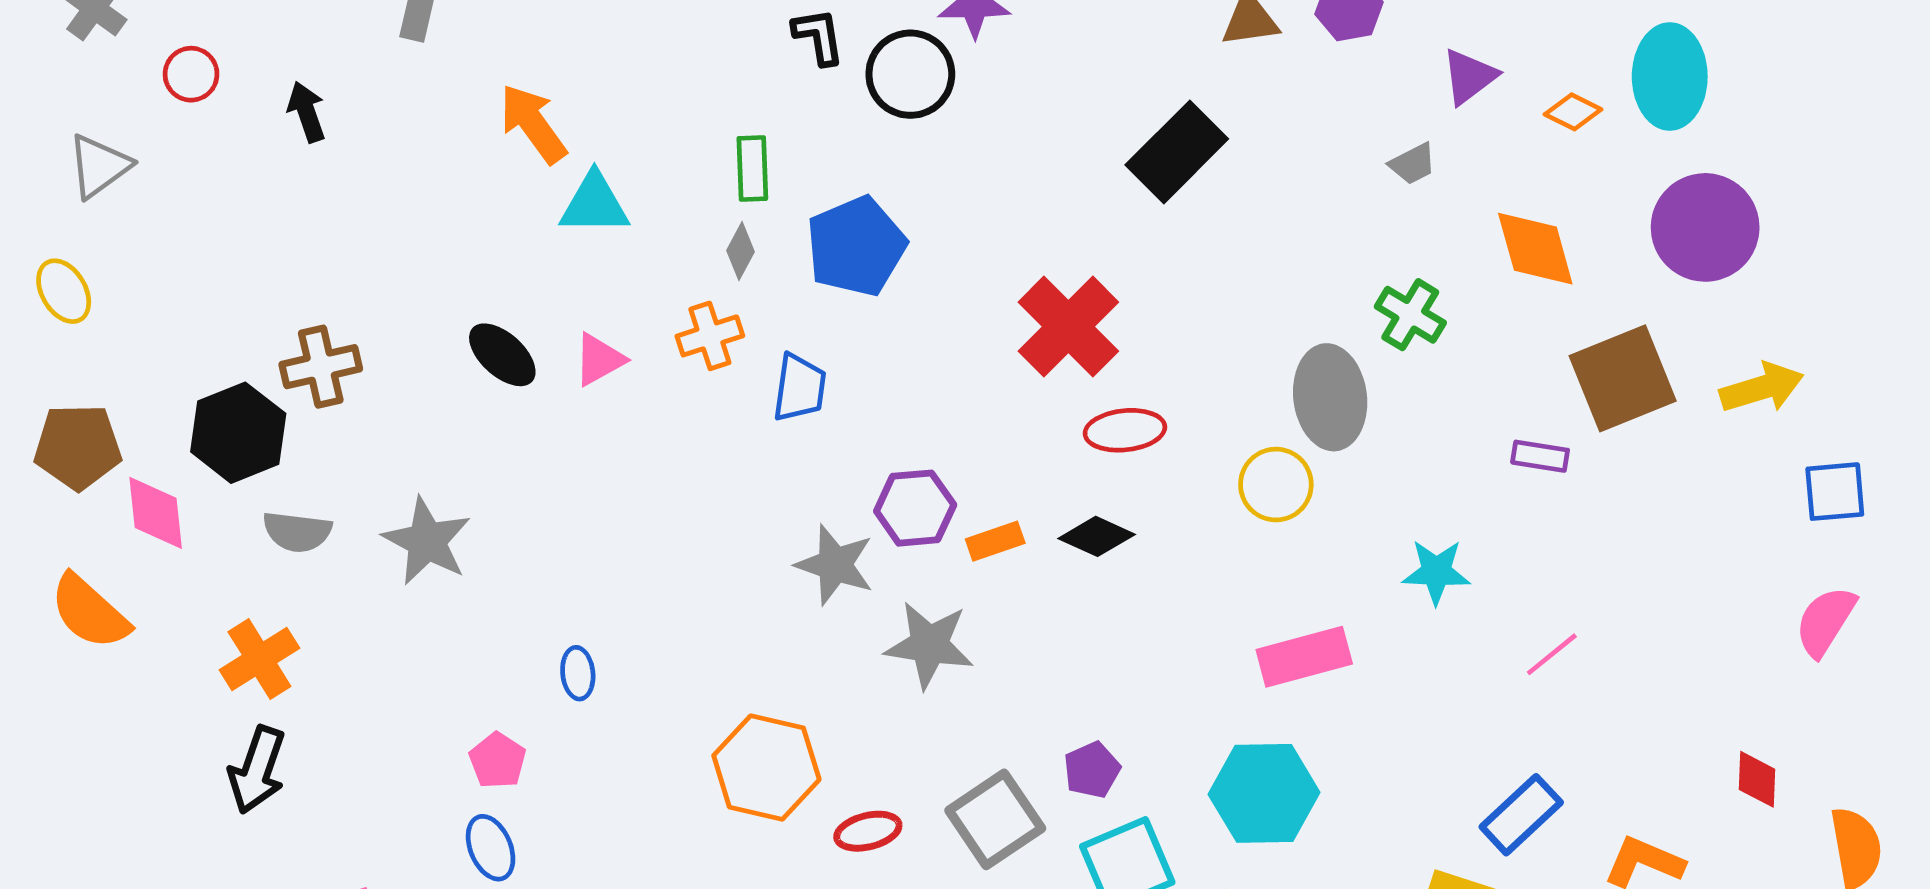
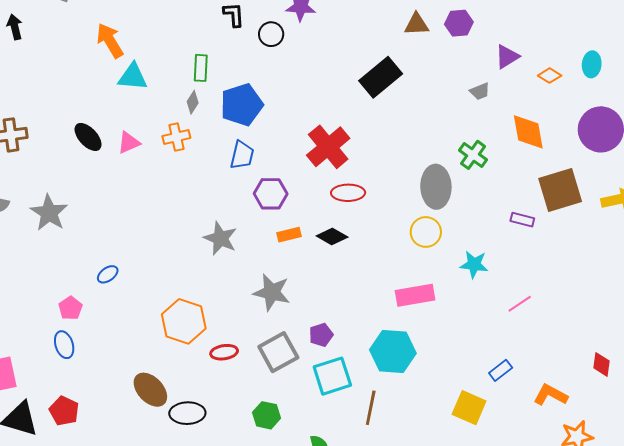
black circle: (910, 74) -> (271, 34), size x0.7
cyan ellipse: (1670, 77) -> (592, 64), size x0.6
blue trapezoid: (799, 388) -> (242, 155), moved
yellow circle: (1276, 485) -> (426, 232), moved
purple hexagon: (915, 508) -> (271, 194), moved
gray star: (929, 645) -> (272, 292), moved
blue ellipse: (578, 673) -> (108, 274), turned 55
blue rectangle: (1521, 815) -> (501, 370), size x0.7

